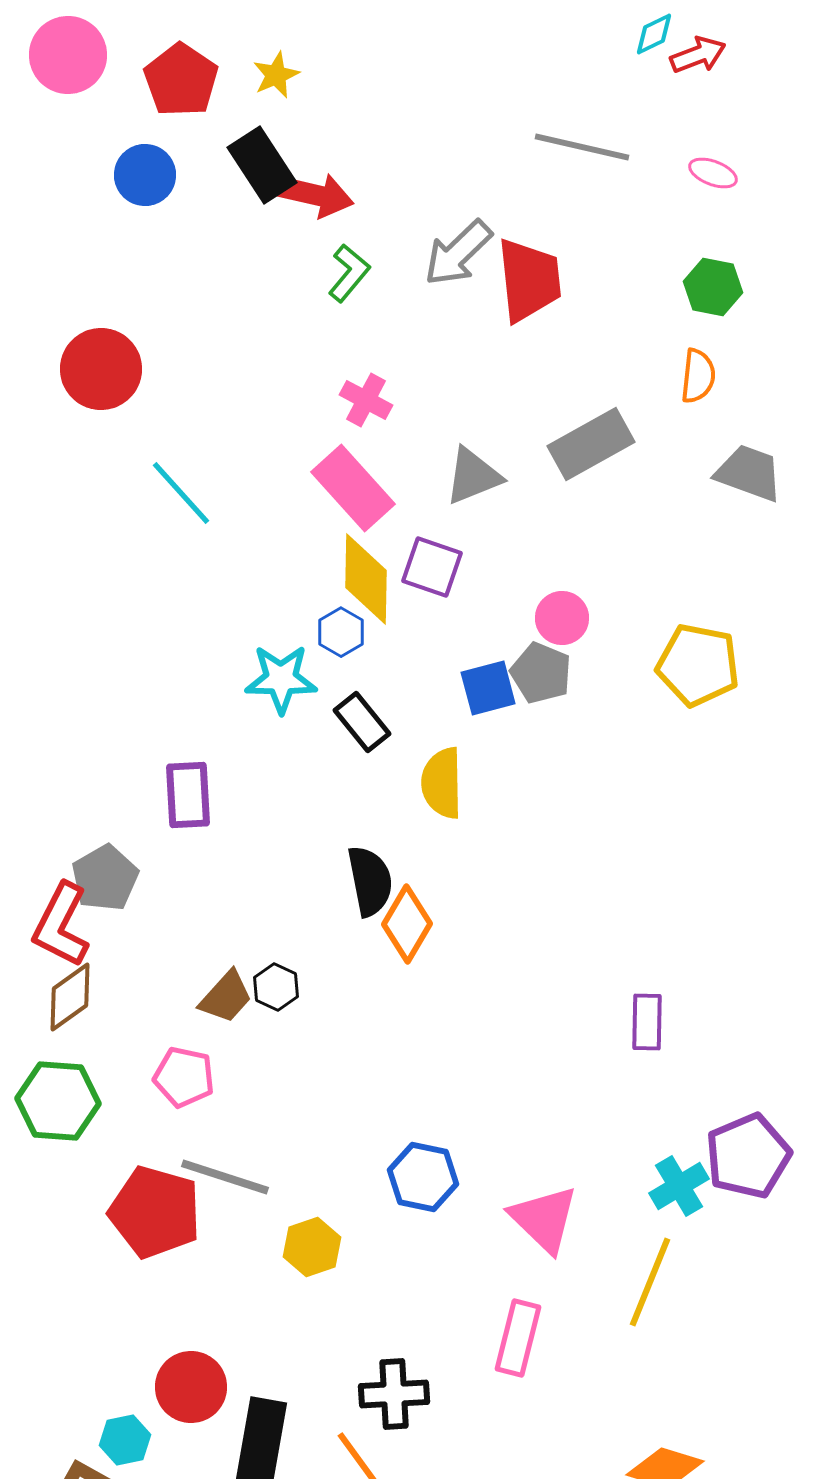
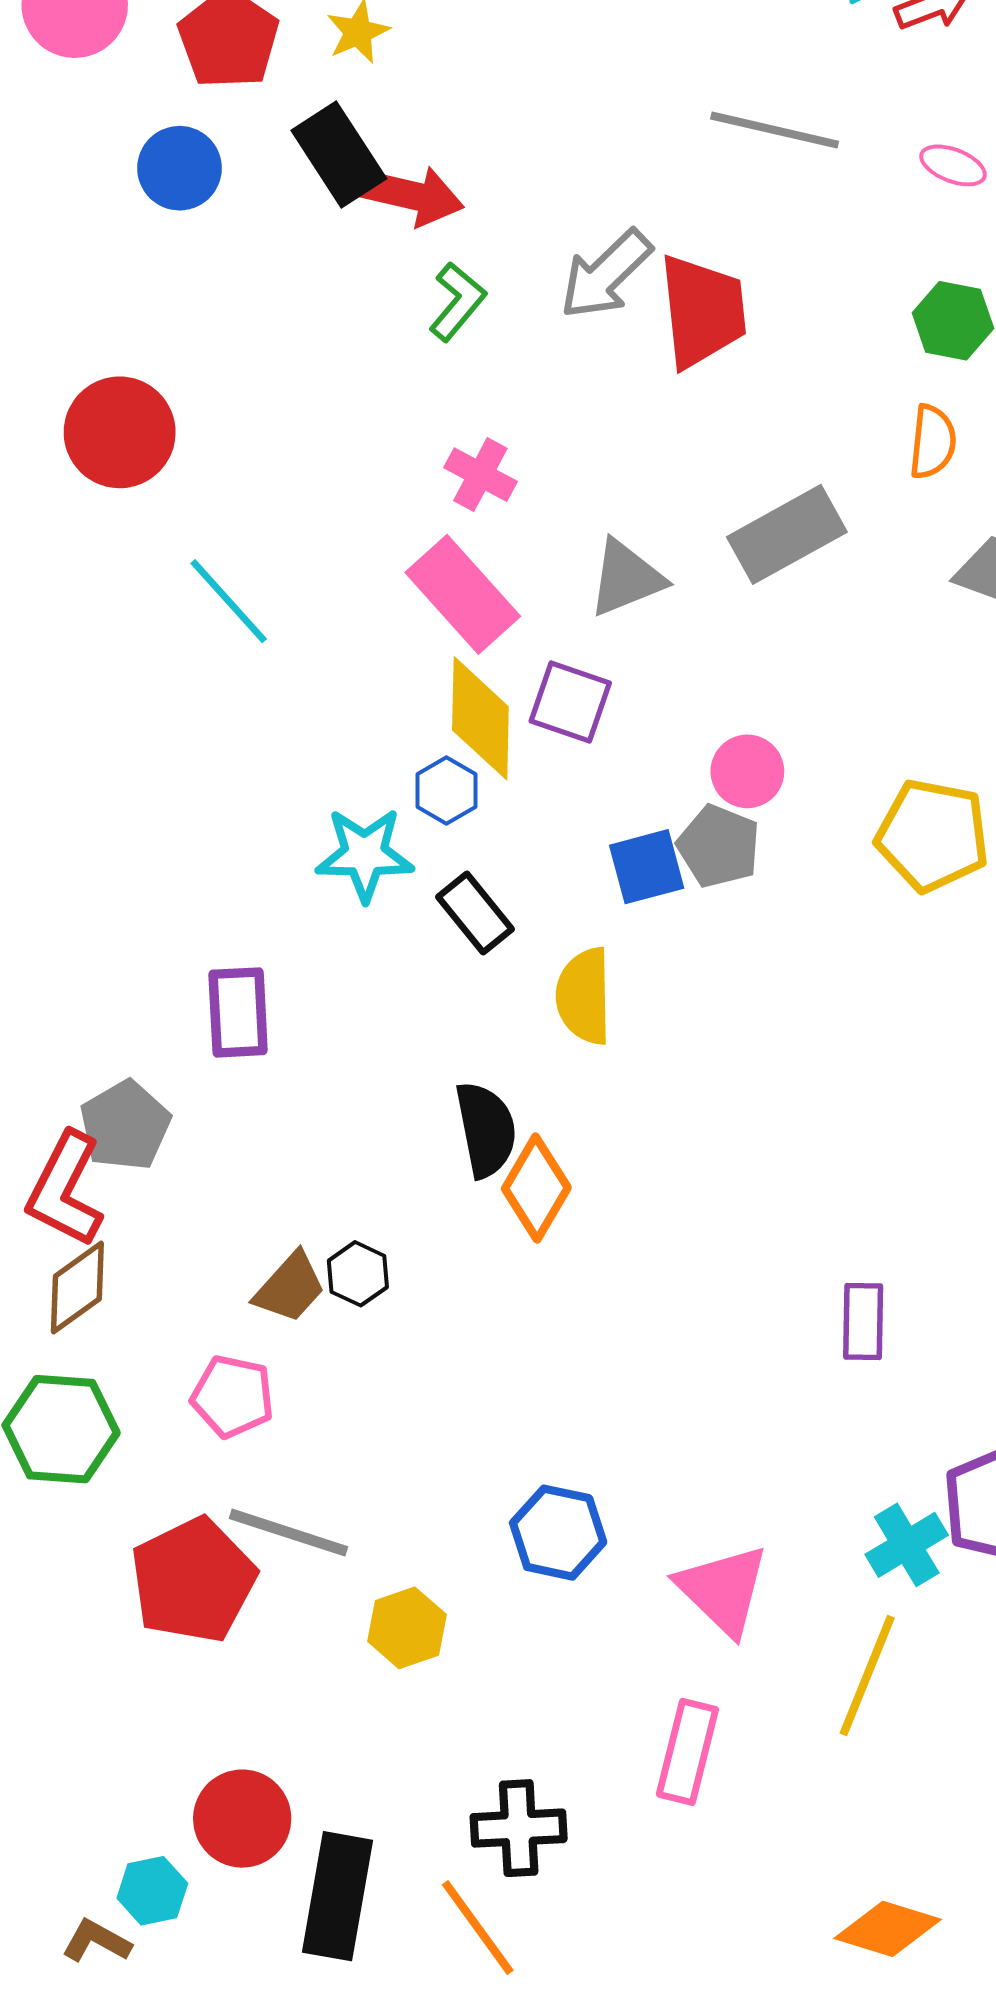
red pentagon: (155, 1212) -> (193, 1580), turned 30

